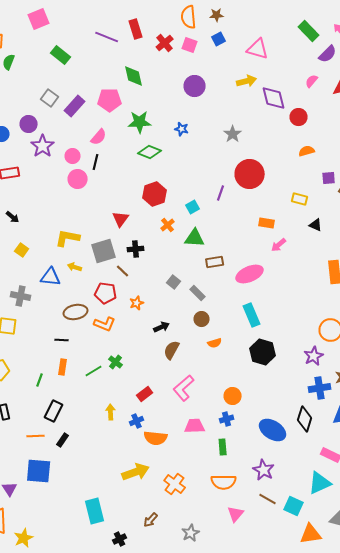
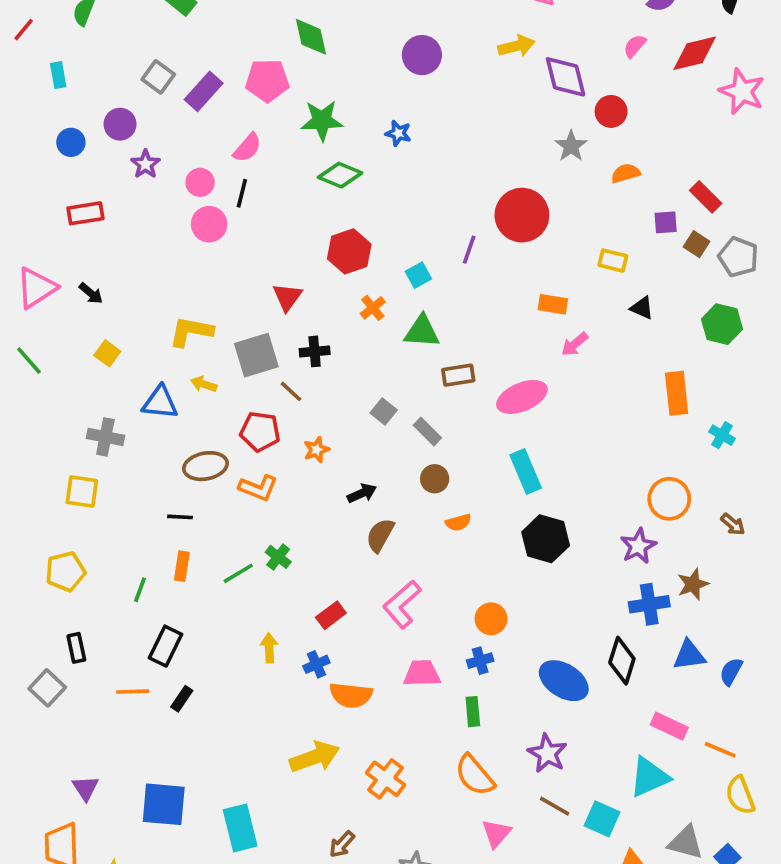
gray star: (233, 134) -> (571, 146), moved
purple star: (43, 146) -> (145, 164), size x0.7
blue square: (39, 471) -> (164, 804), moved
orange semicircle: (224, 482) -> (475, 775), turned 50

